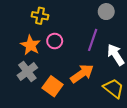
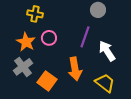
orange arrow: (82, 74) -> (75, 69), turned 115

